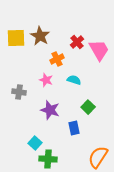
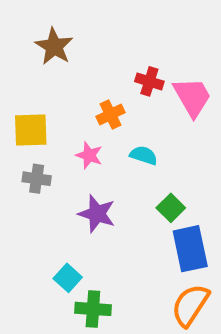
brown star: (40, 36) -> (54, 46), moved
yellow square: (16, 38) -> (31, 130), moved
red cross: (77, 42) -> (149, 81), turned -32
blue rectangle: (74, 128) -> (190, 249), moved, size x1.6

